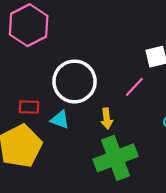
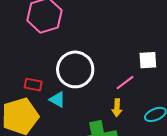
yellow arrow: (107, 119) -> (117, 108), moved

